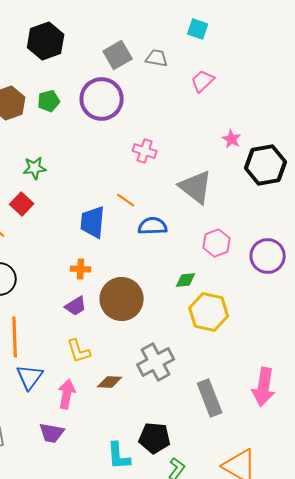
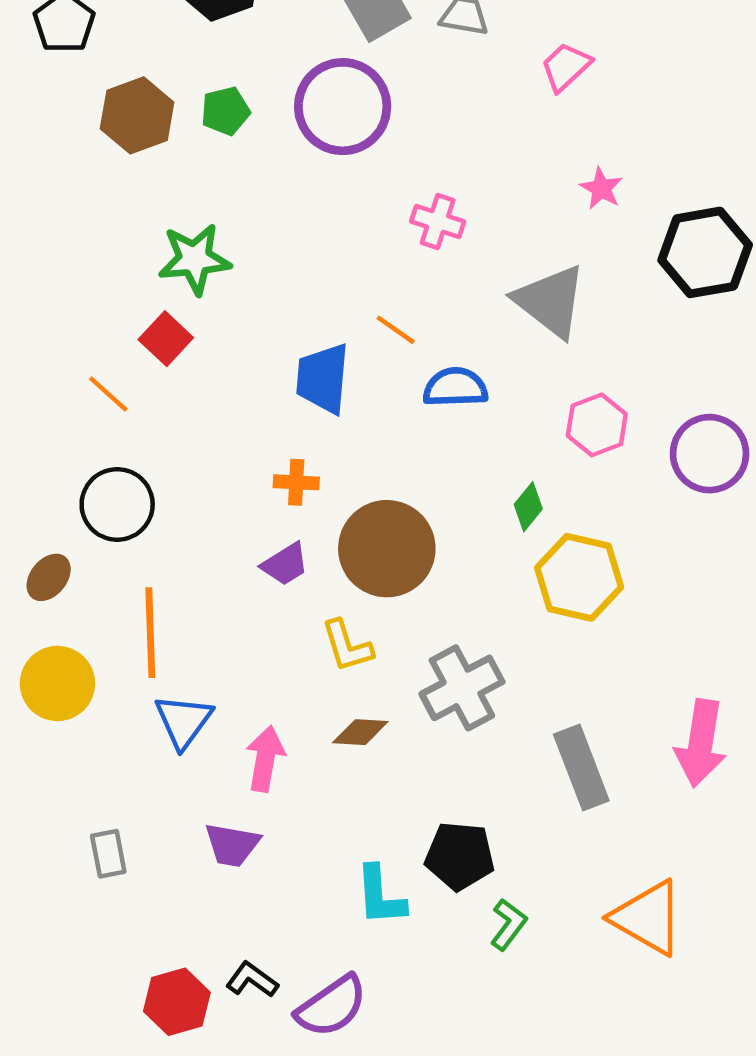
pink star: (232, 139) -> (601, 188), moved
green star: (35, 168) -> (195, 259), size x1.4
green diamond: (186, 280) -> (528, 507), turned -45
yellow L-shape: (79, 351) -> (347, 646), moved

